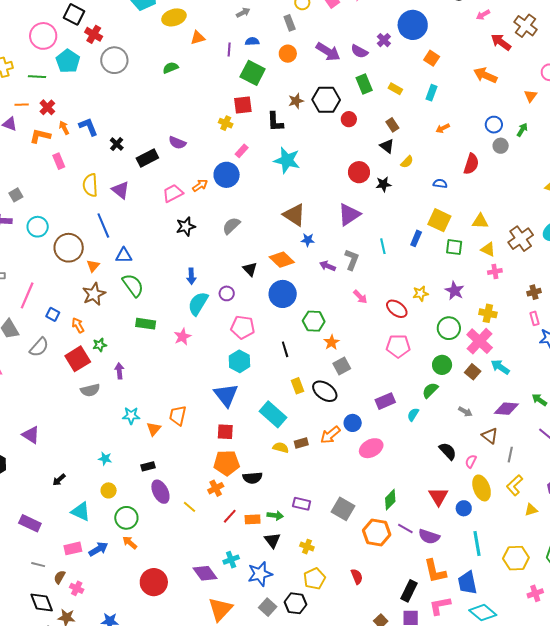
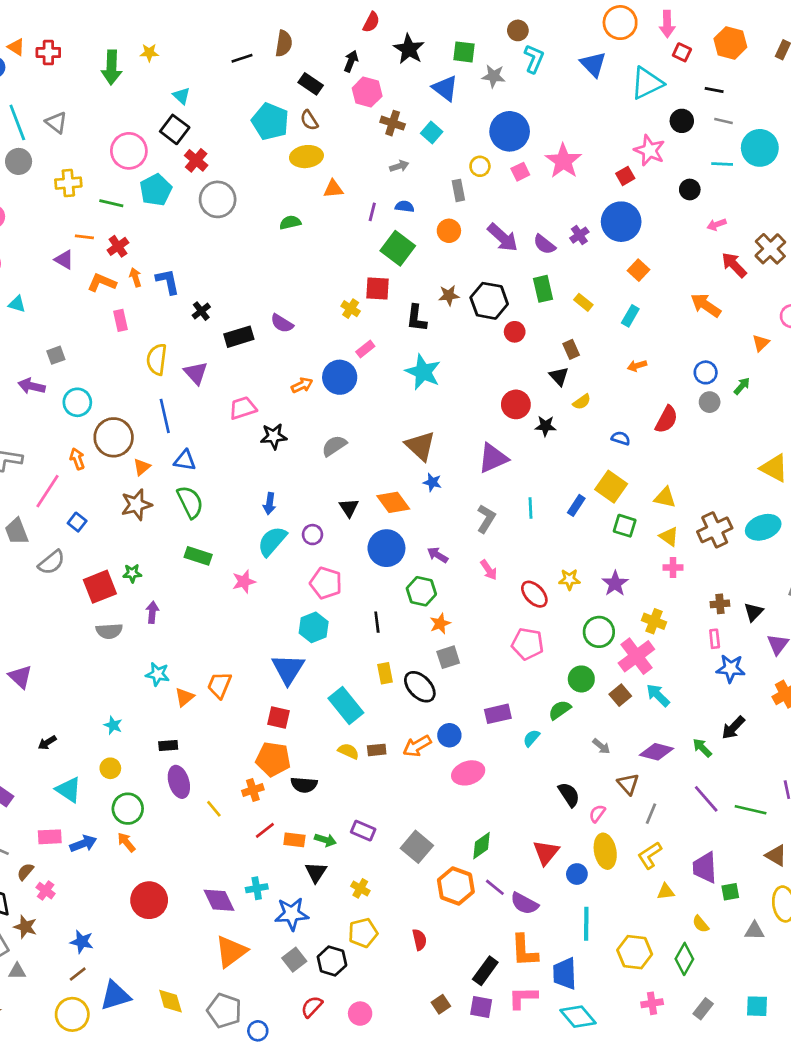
pink trapezoid: (173, 193) -> (243, 408), moved
purple arrow: (327, 266) -> (438, 555), moved
orange arrow: (78, 325) -> (77, 459), moved

